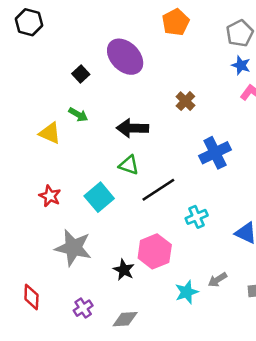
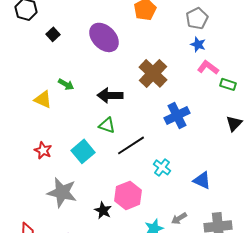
black square: (81, 74) -> (53, 34), moved
brown cross: (185, 101) -> (153, 73), size x1.8
cyan cross: (197, 217) -> (162, 167), turned -30

